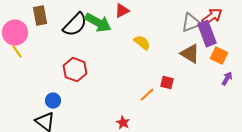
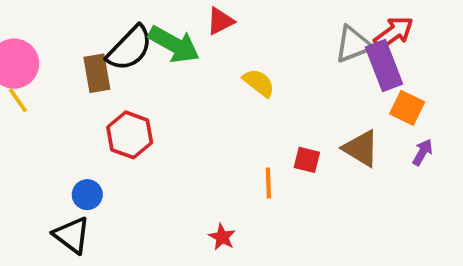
brown rectangle: (40, 16) -> (97, 73), moved
brown triangle: (190, 54) -> (361, 148), moved
orange line: (147, 95) -> (268, 183), turned -49

